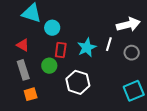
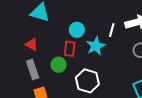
cyan circle: (52, 28) -> (77, 30), moved
white line: (109, 44) -> (112, 30), moved

